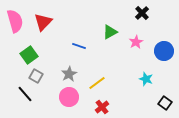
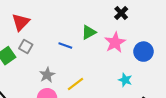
pink star: (136, 42) -> (115, 42), size x1.5
blue line: (79, 46) -> (65, 45), moved
gray square: (36, 76) -> (26, 46), moved

